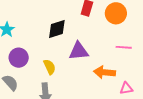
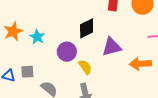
purple circle: (19, 58) -> (67, 52), moved

